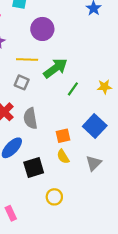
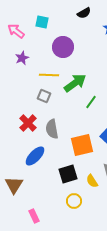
orange square: (63, 136) -> (82, 145), size x1.6
yellow semicircle: (63, 157) -> (92, 181), moved
black square: (34, 167) -> (68, 174), moved

